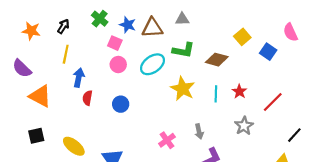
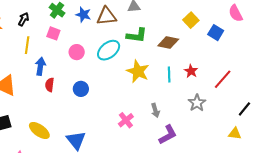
pink square: (115, 43) -> (53, 33), moved

